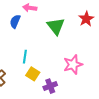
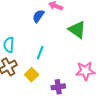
green triangle: (56, 26) -> (77, 30), turned -30
yellow square: (33, 74) -> (32, 75), moved

